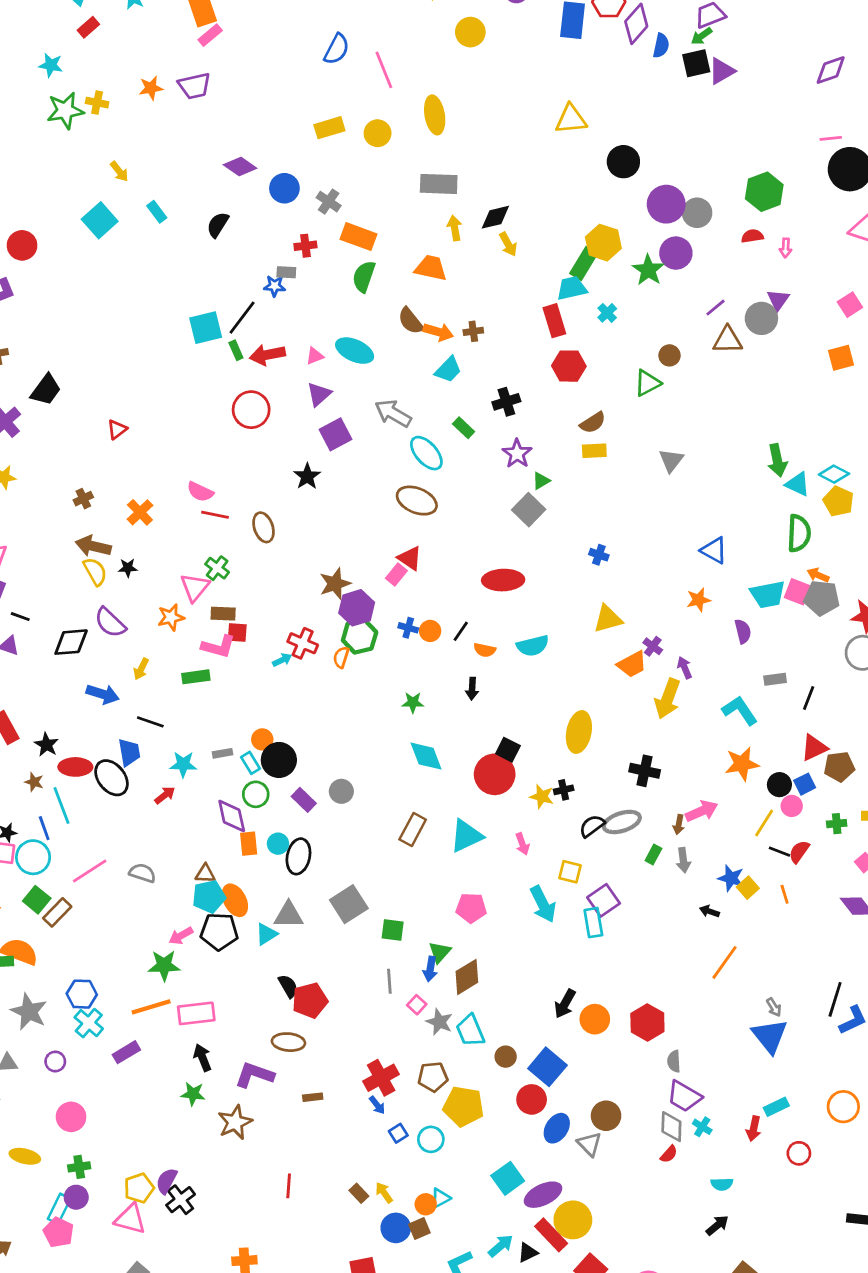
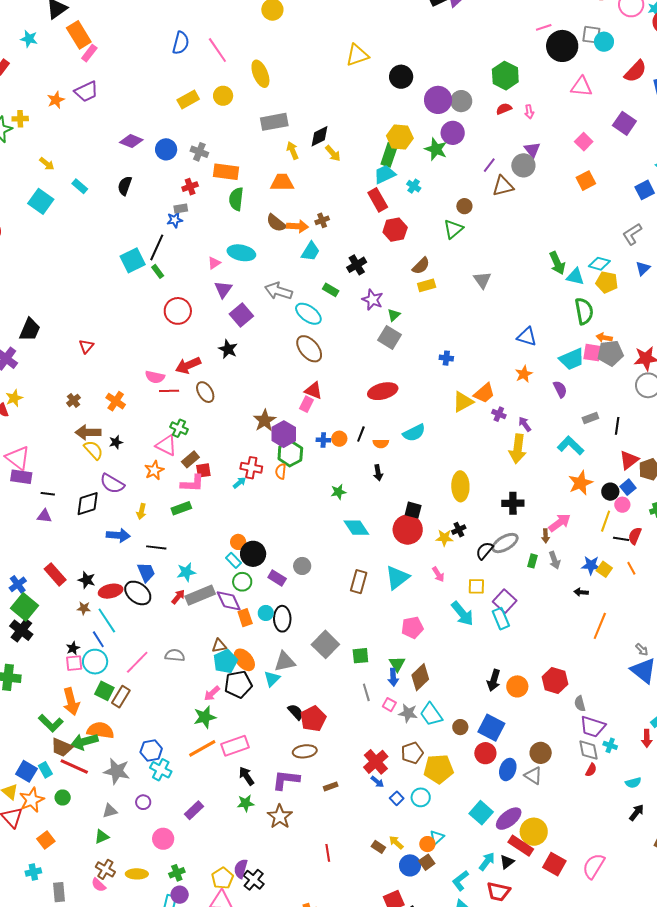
red arrow: (267, 355) -> (188, 365), moved
brown ellipse: (417, 501) -> (309, 349), turned 40
pink triangle: (195, 587) -> (166, 445), turned -30
brown rectangle: (223, 614) -> (190, 459), turned -30
orange trapezoid: (632, 664) -> (484, 393), moved
gray rectangle: (223, 753) -> (200, 595), moved, size x2.0
purple rectangle: (126, 1052) -> (194, 810), moved

